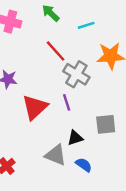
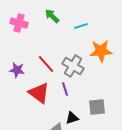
red line: (56, 51) -> (46, 64), moved
red triangle: (35, 107) -> (39, 93), turned -40

